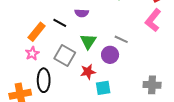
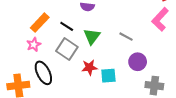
black line: (60, 23) -> (67, 26), moved
purple circle: (110, 55) -> (138, 62), moved
black ellipse: (44, 80) -> (43, 73), turned -30
cyan square: (103, 88) -> (108, 76), moved

